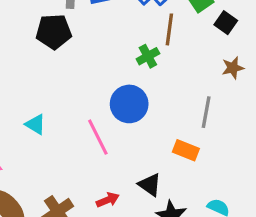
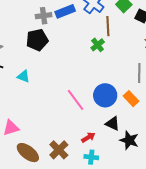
blue circle: (129, 104) -> (105, 95), moved
cyan triangle: (35, 124) -> (23, 76), moved
orange rectangle: (186, 150) -> (131, 99), turned 35

